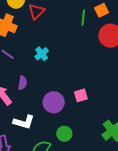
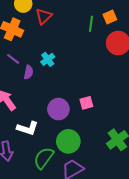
purple semicircle: (22, 83) -> (28, 72), moved
green circle: (64, 134) -> (68, 141), size x1.5

